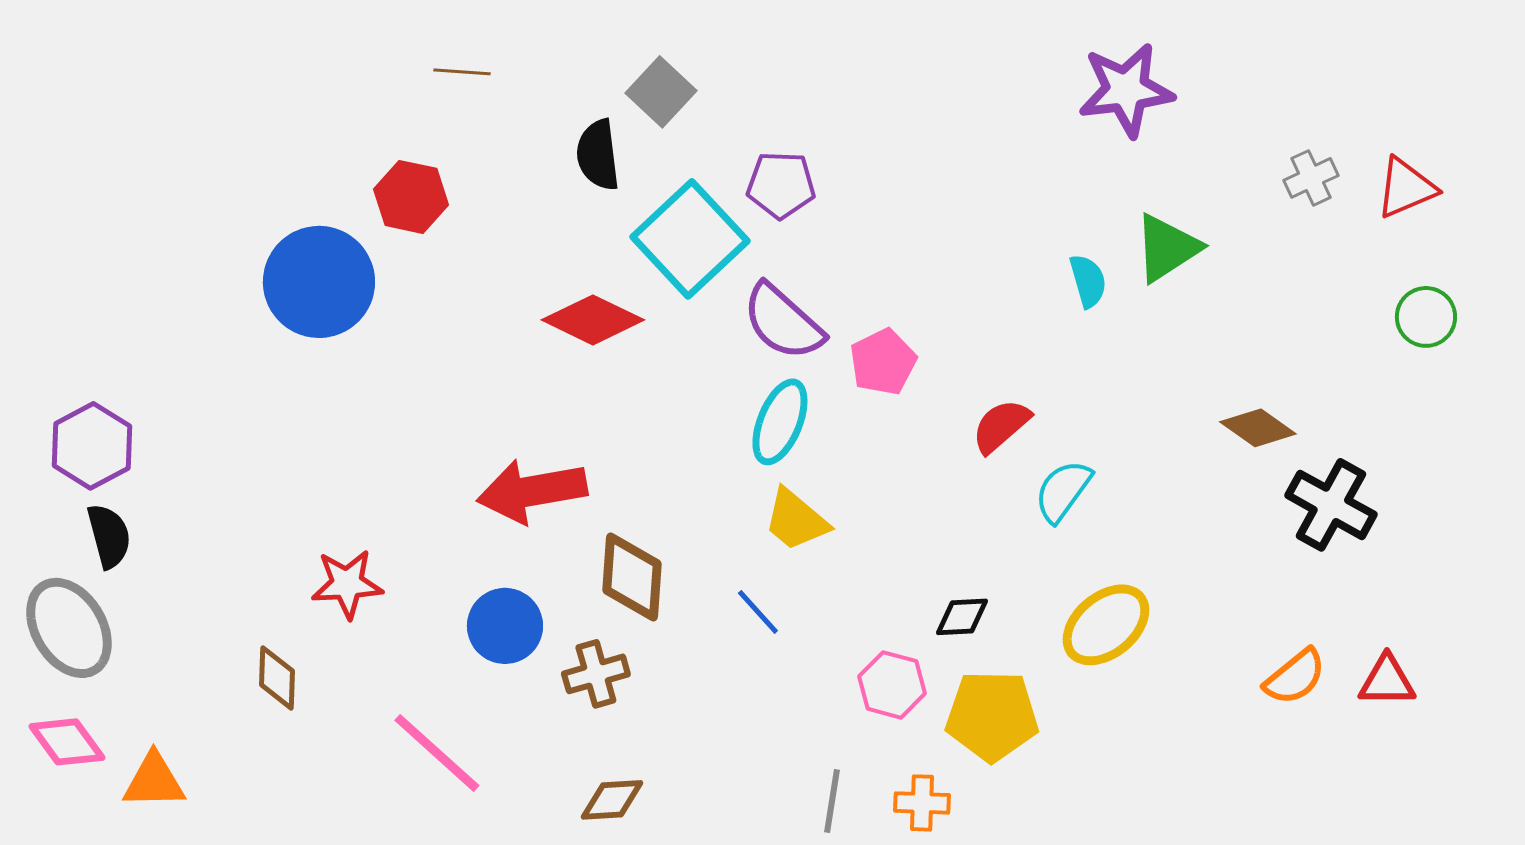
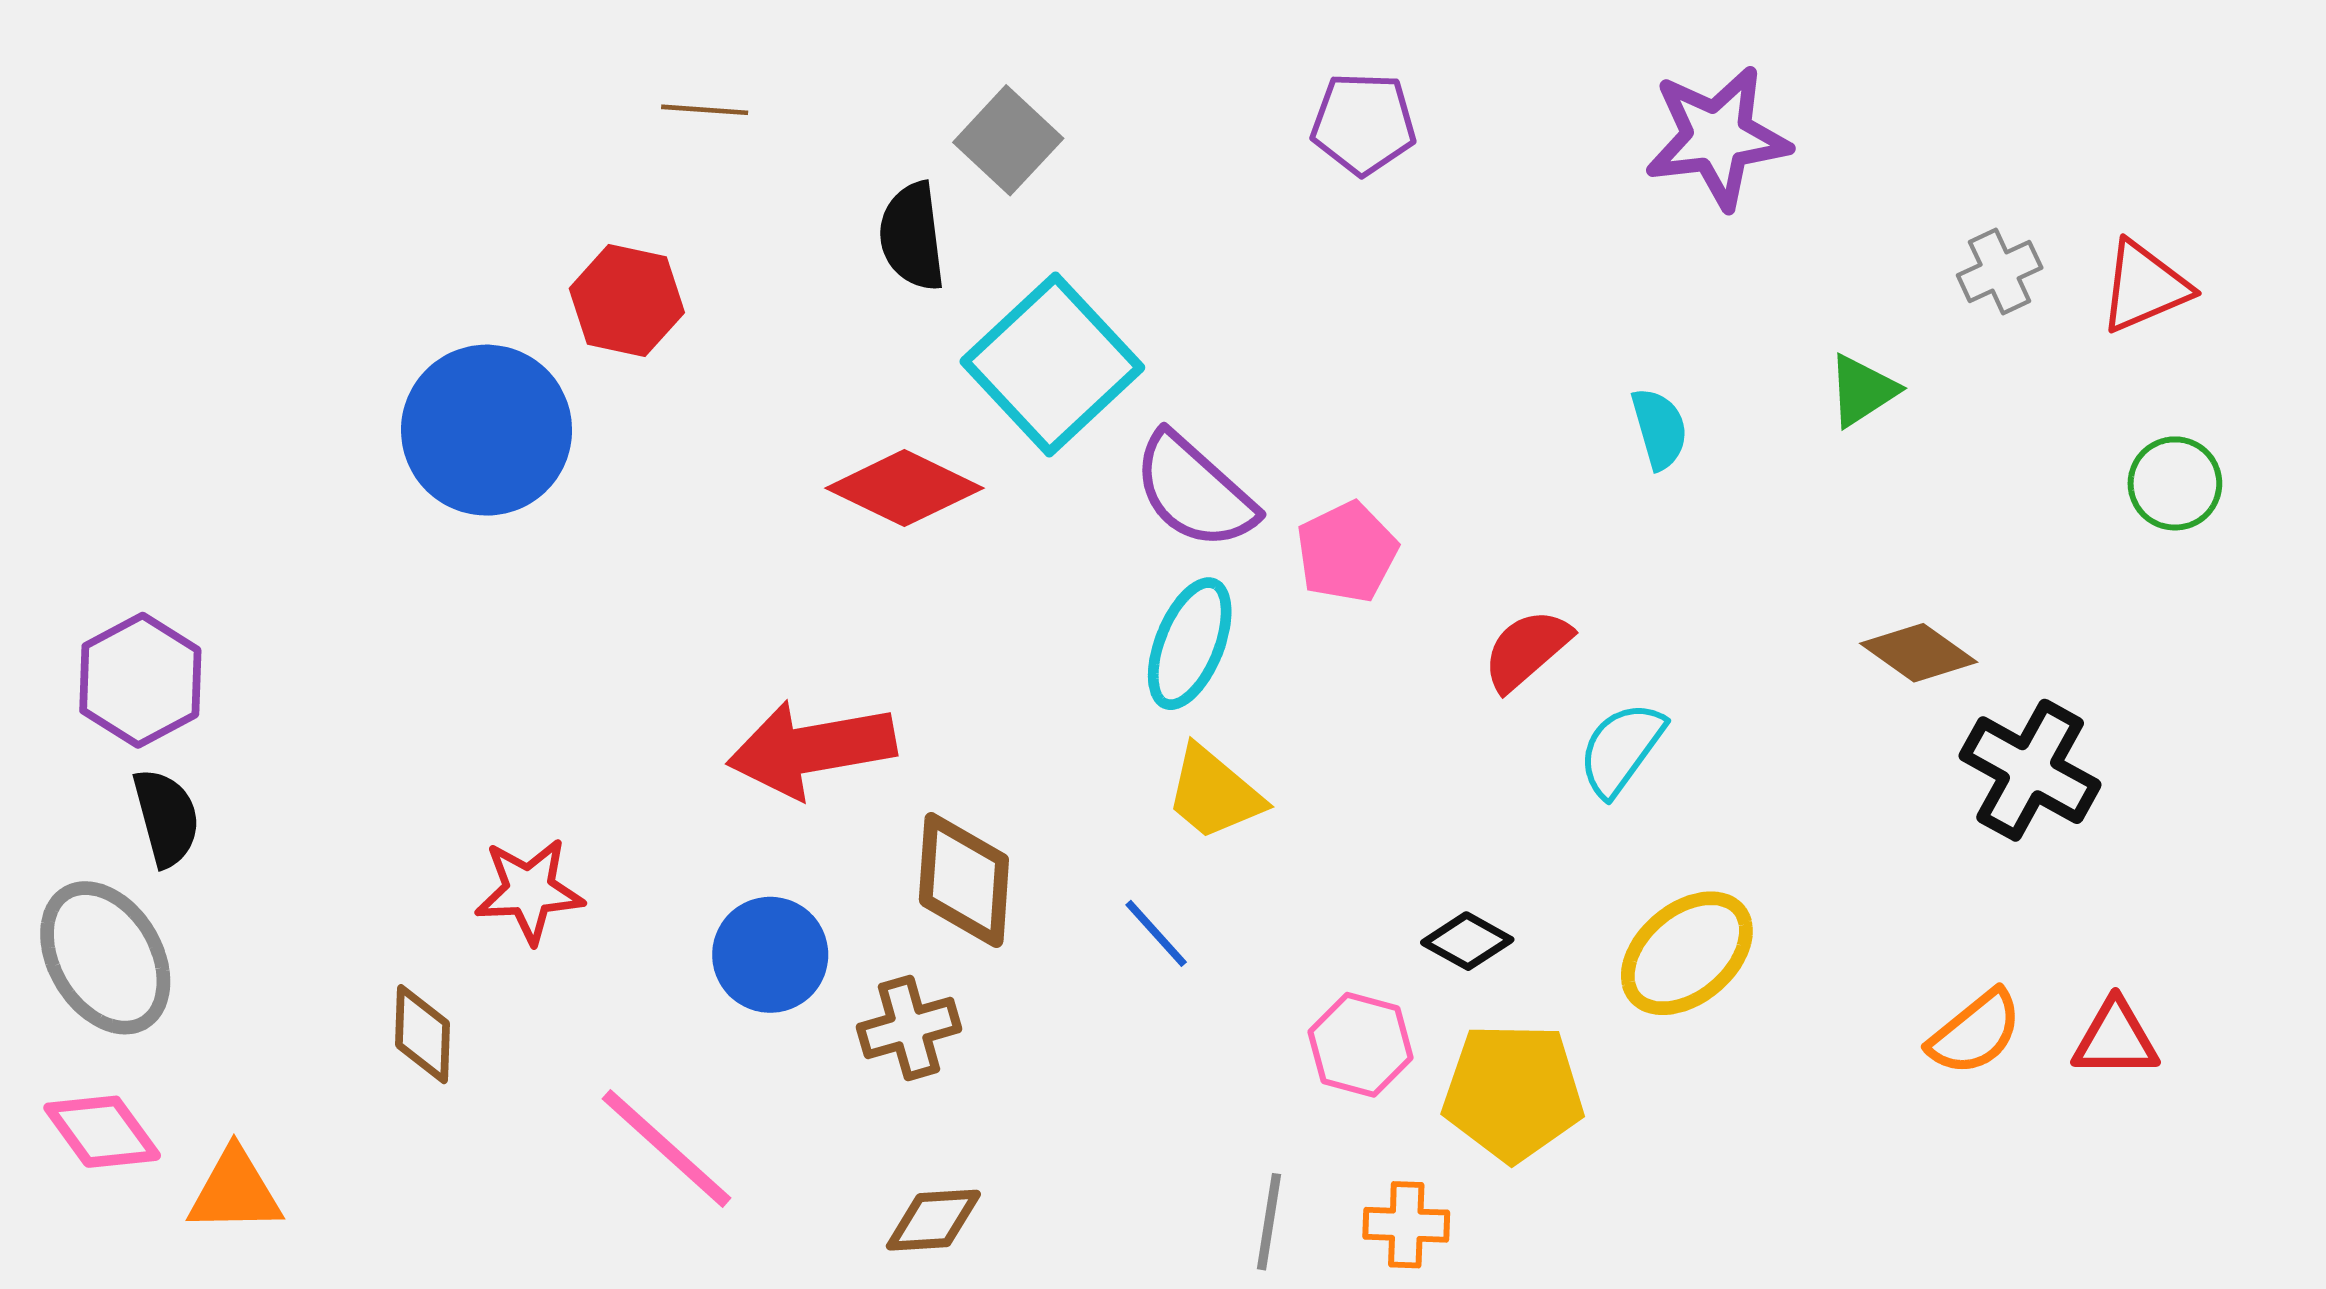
purple pentagon: (781, 185) -> (1364, 124), moved
green triangle: (1167, 248) -> (1862, 390), moved, size x0.7
black diamond: (962, 617) -> (1467, 941), turned 32

